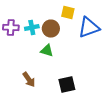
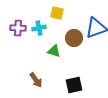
yellow square: (68, 12) -> (57, 13), moved
brown circle: (51, 28) -> (74, 38), moved

